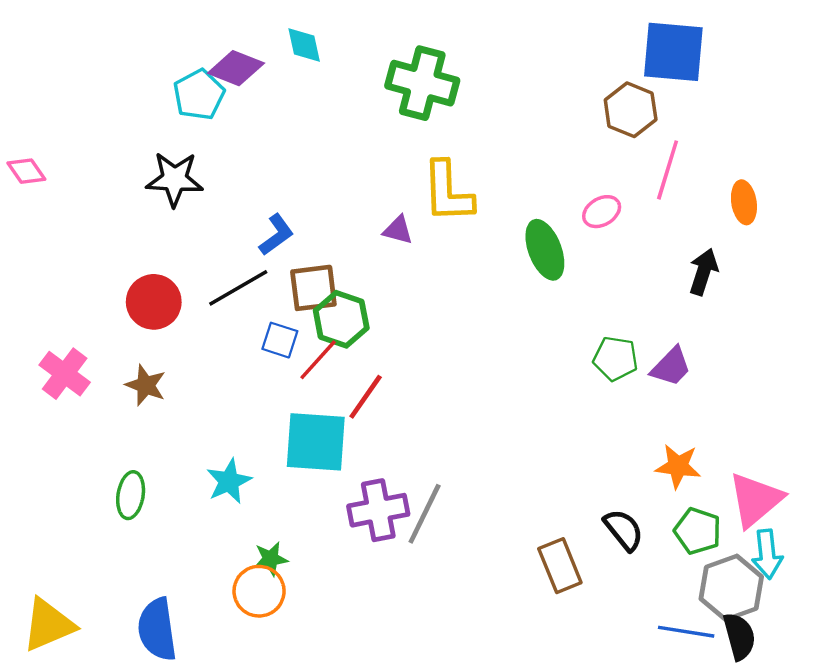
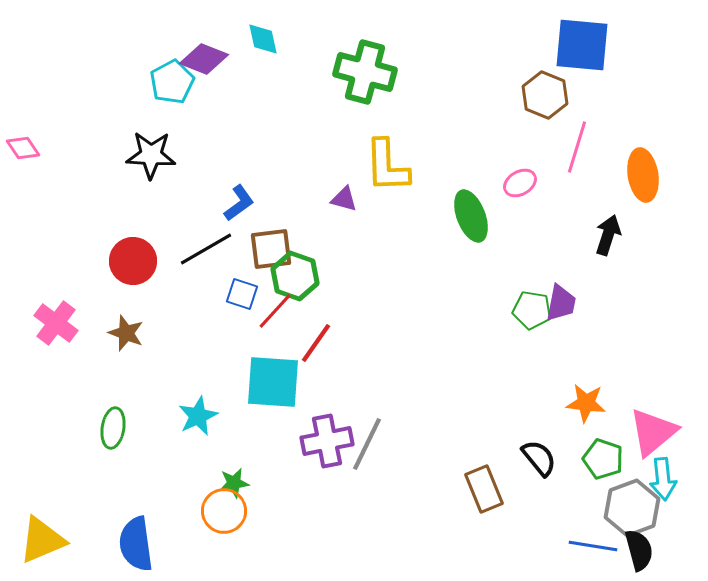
orange ellipse: (744, 202) -> (643, 175), size x1.4
purple trapezoid: (671, 367) -> (561, 303), moved, turned -33

